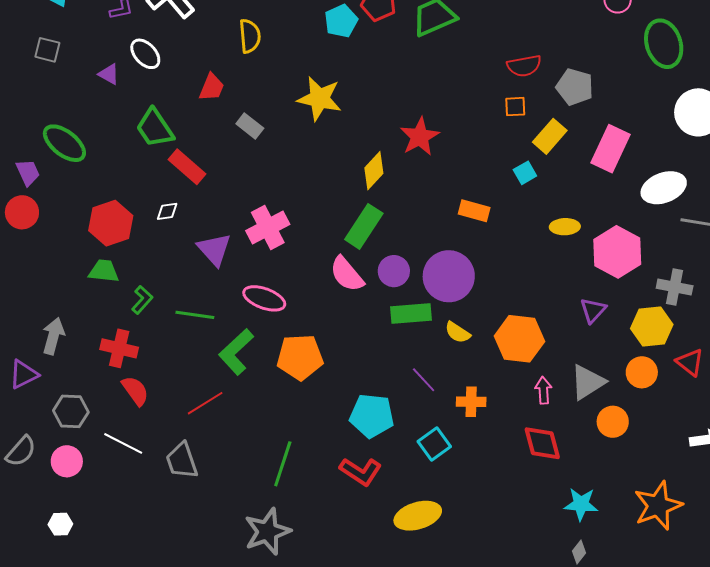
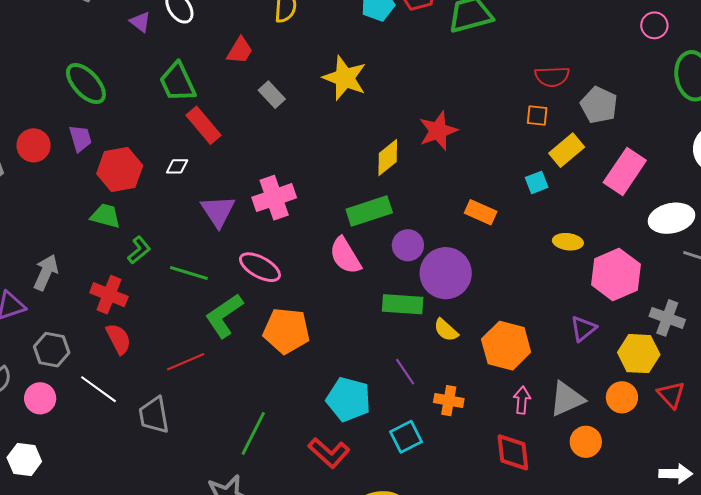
purple trapezoid: (28, 172) -> (80, 138), moved
green rectangle: (364, 226) -> (369, 211), turned 30
purple circle: (394, 271) -> (408, 245), moved
white hexagon: (60, 524) -> (24, 460), size x1.4

